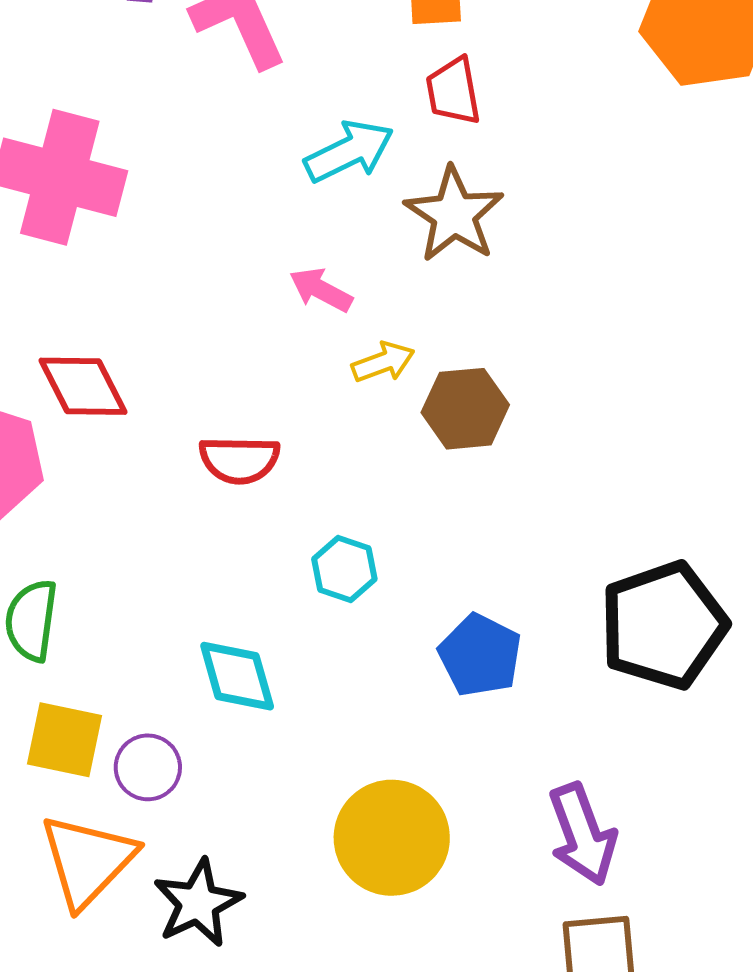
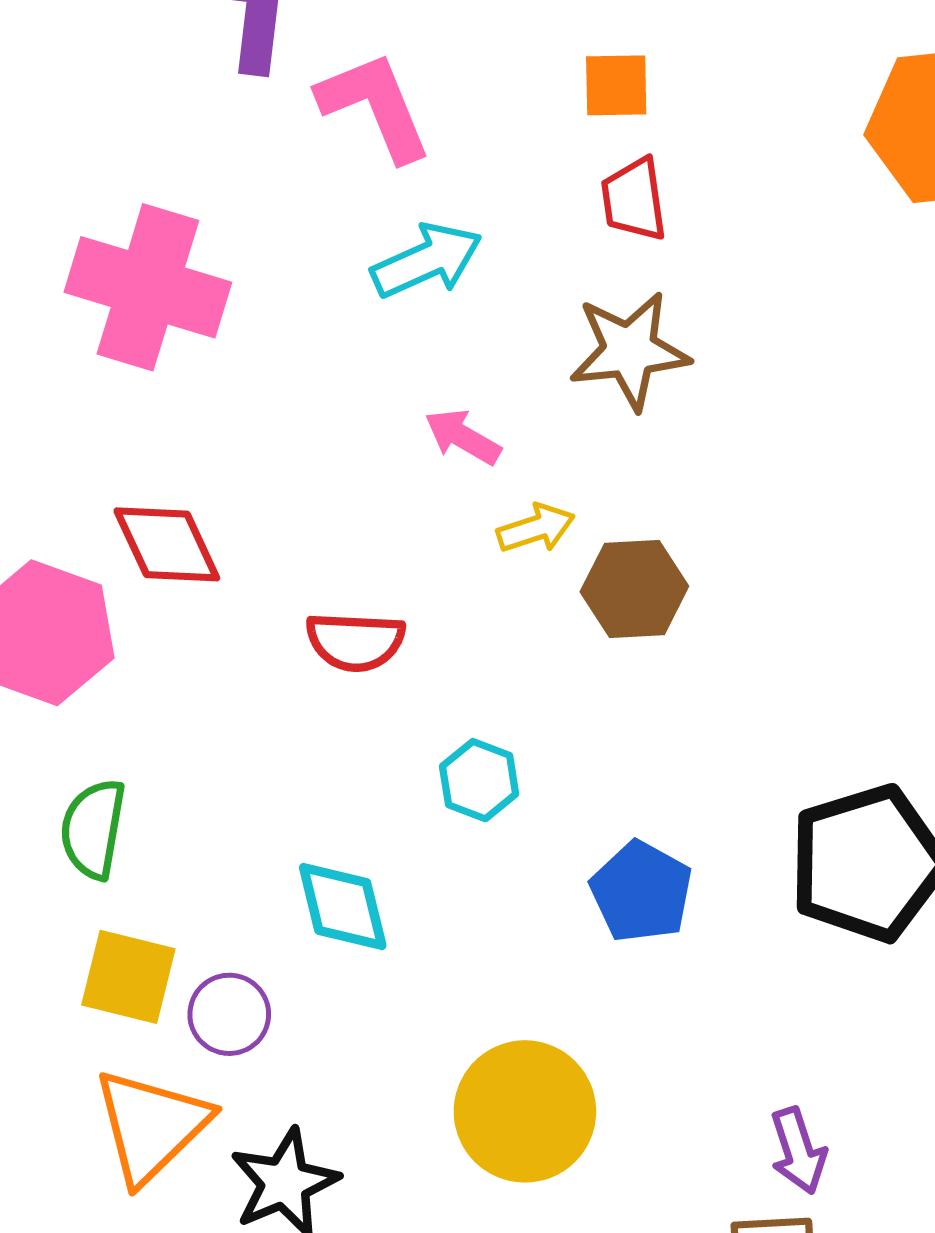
cyan arrow: (349, 151) -> (427, 261), moved
brown star: (454, 214) -> (629, 351), turned 30
purple arrow: (582, 834) -> (798, 1151), moved, size x0.7

